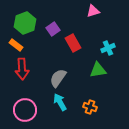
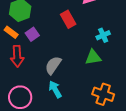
purple square: (53, 29) -> (32, 34), moved
red rectangle: (73, 43) -> (68, 19), moved
orange cross: (90, 107) -> (103, 94), moved, size x1.5

